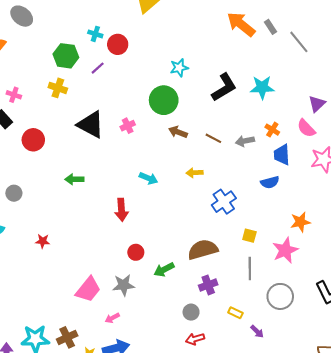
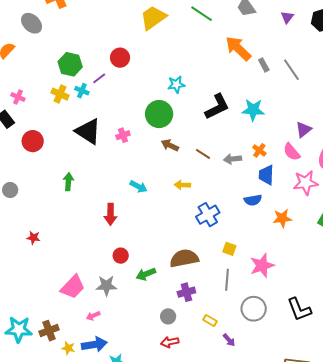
gray rectangle: (271, 27) -> (264, 65), moved
cyan cross: (95, 34) -> (82, 91), moved
green arrow: (74, 179) -> (68, 182), turned 90
orange star: (300, 222) -> (282, 218), moved

